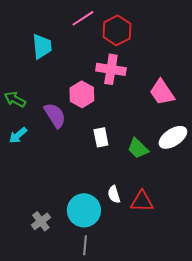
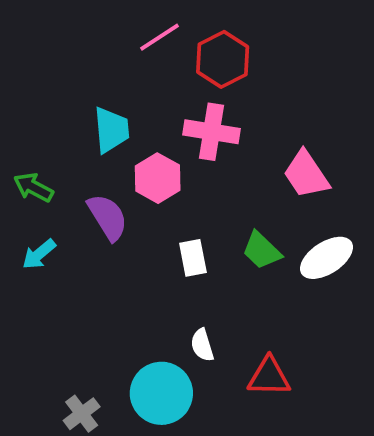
cyan trapezoid: (42, 46) -> (111, 130), moved
green trapezoid: (138, 148) -> (262, 250), moved
white semicircle: (114, 194) -> (202, 345), moved

